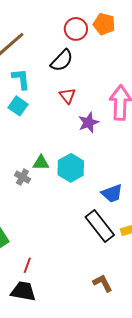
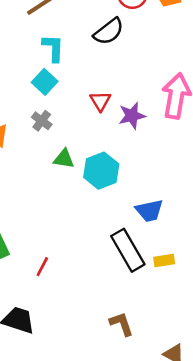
red triangle: (67, 96) -> (100, 101), moved
gray cross: (22, 177) -> (42, 121), moved
red line: (27, 265) -> (42, 267), moved

